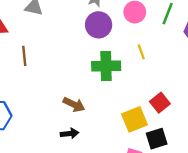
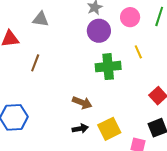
brown line: (24, 56) -> (35, 63), turned 30
yellow square: (135, 119) -> (109, 129), moved

